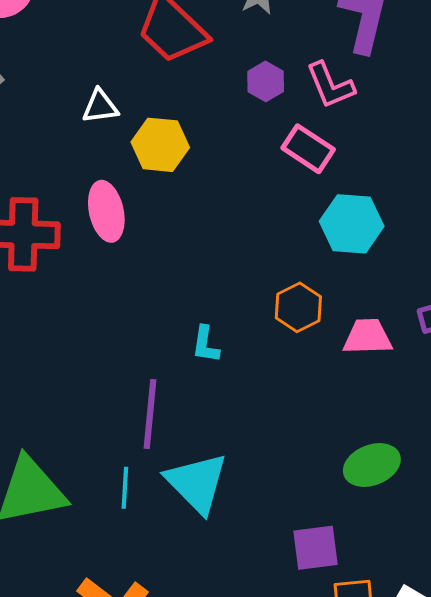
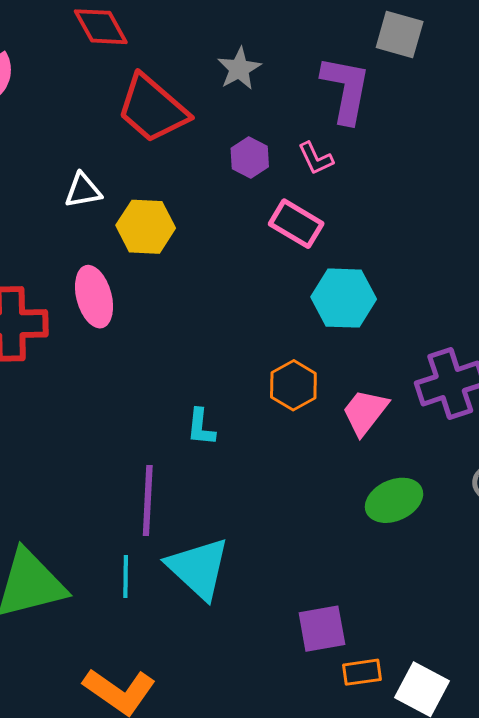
pink L-shape: (330, 85) -> (316, 158), size x0.7
pink trapezoid: (368, 337) -> (365, 412), turned -48
green ellipse: (372, 465) -> (394, 500), moved

